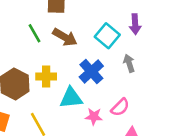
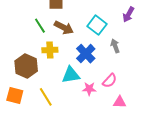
purple arrow: (135, 24) -> (128, 14), moved, turned 35
yellow cross: (46, 76) -> (50, 50), moved

